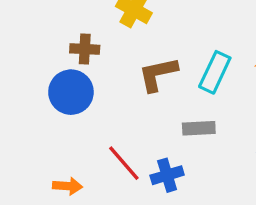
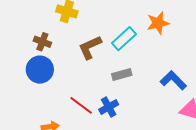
brown cross: (85, 49) -> (42, 42), turned 30
cyan rectangle: (215, 72) -> (124, 39), turned 35

